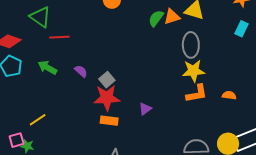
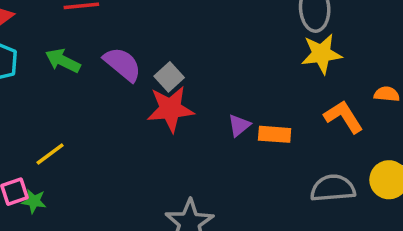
purple semicircle: (81, 71) -> (122, 64), size x1.6
orange L-shape: (197, 94) -> (344, 117), moved, turned -110
orange rectangle: (109, 121) -> (275, 134), moved

